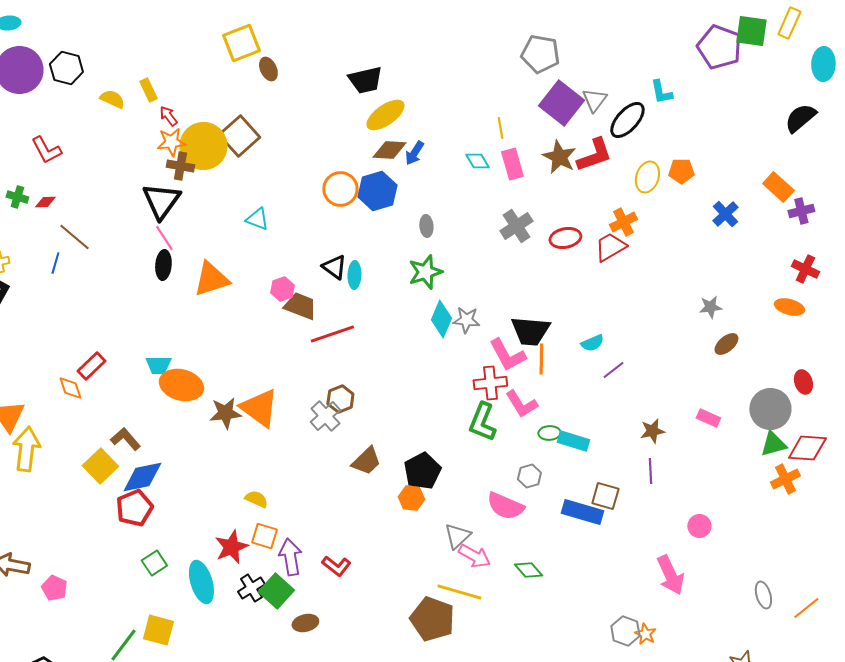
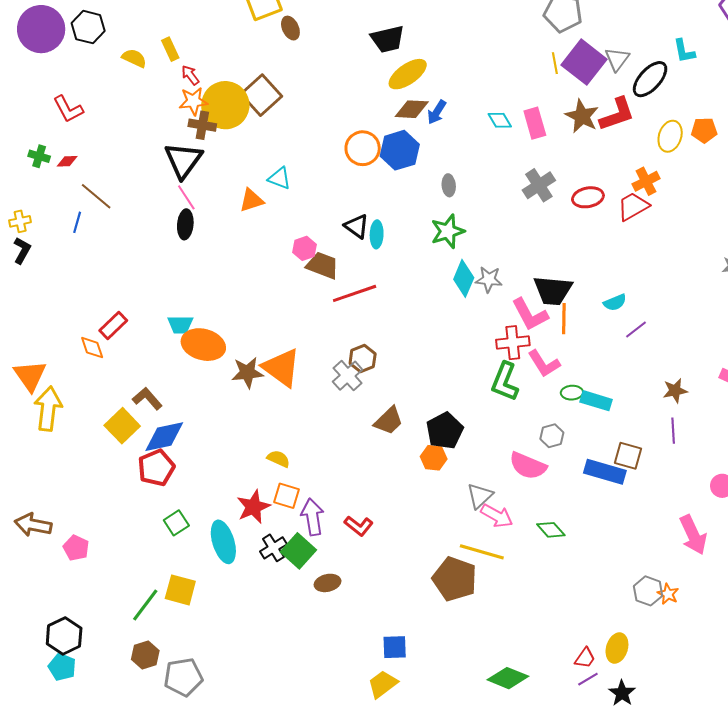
yellow line: (500, 128) -> (555, 63), moved
orange triangle: (211, 279) -> (251, 200), moved, size x0.7

